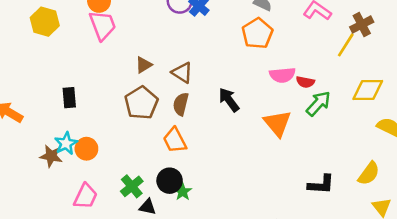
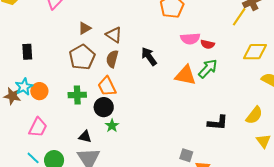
green arrow: (318, 103) -> (208, 69), moved
orange triangle: (277, 123) -> (186, 75), turned -40
black circle: (170, 181) -> (104, 107), moved
green cross: (132, 186) -> (77, 95), moved, turned 36

